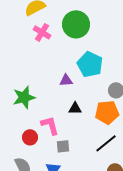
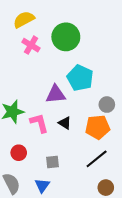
purple triangle: (66, 80) -> (56, 94), size x1.5
black triangle: (75, 108) -> (65, 123), turned 32
pink L-shape: (50, 125) -> (39, 123), moved

